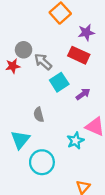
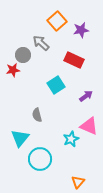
purple star: (86, 33) -> (81, 30), moved
gray arrow: (43, 62) -> (41, 43), moved
purple arrow: (83, 94) -> (86, 96), moved

